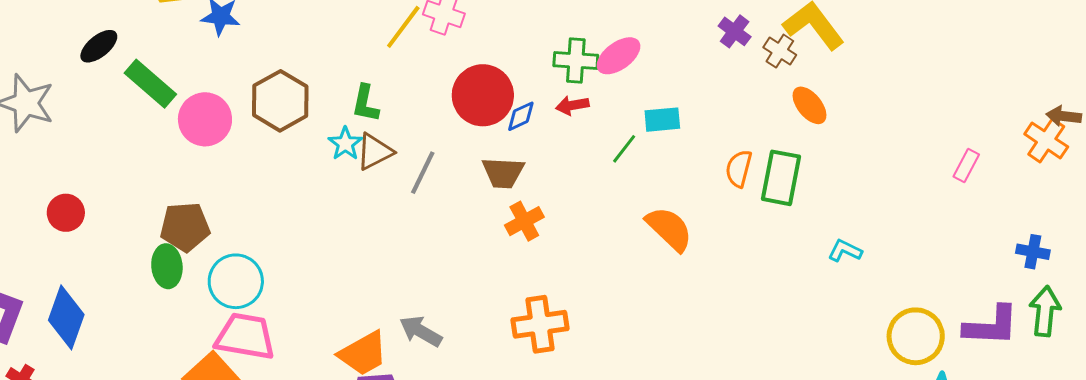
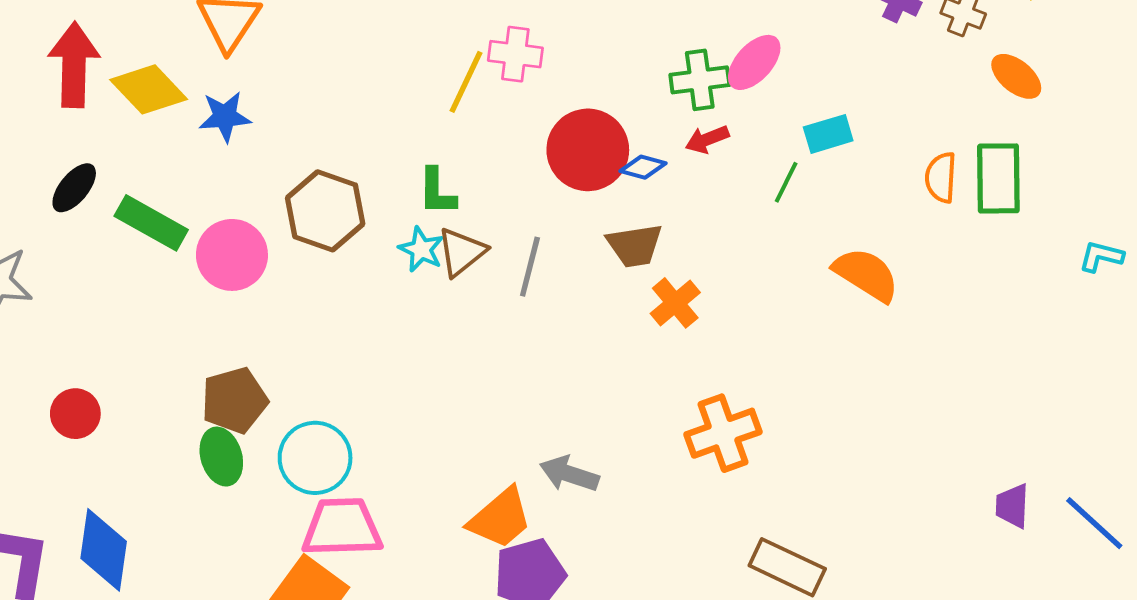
blue diamond: (521, 116) -> (643, 167), turned 52

